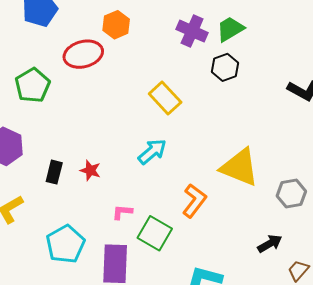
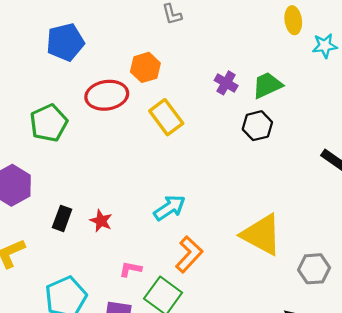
purple cross: (192, 31) -> (226, 83), size x0.7
yellow rectangle: (165, 98) -> (166, 117), moved
orange L-shape: (194, 201) -> (189, 254), moved

